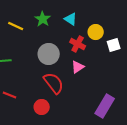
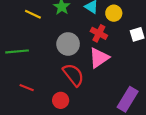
yellow circle: (96, 32) -> (114, 13), moved
pink triangle: (78, 67) -> (99, 58), size x1.5

